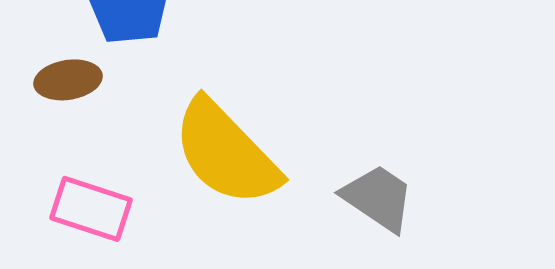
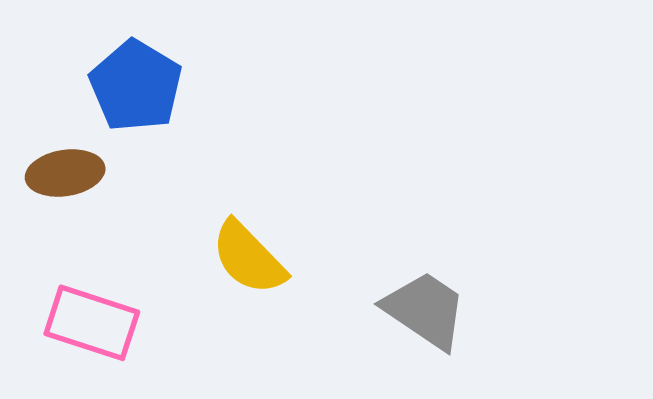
yellow semicircle: (226, 153) -> (249, 258), size x0.6

